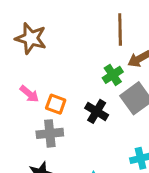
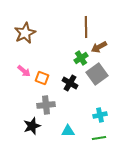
brown star: (31, 38) -> (25, 33), turned 30
gray cross: (50, 133) -> (46, 105), moved

